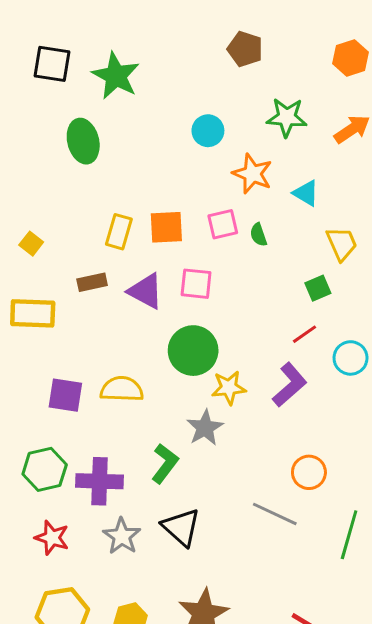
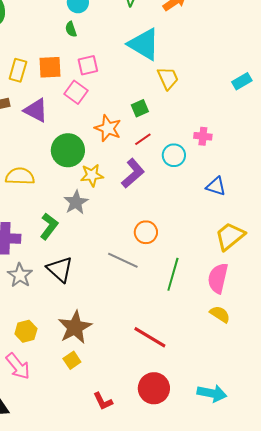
orange star: (252, 174) -> (108, 128), moved
cyan triangle: (306, 193) -> (144, 44), size x1.8
green semicircle: (258, 235) -> (71, 29), moved
pink square: (196, 284) -> (76, 92), moved, turned 30
green square: (318, 288) -> (140, 108), moved

